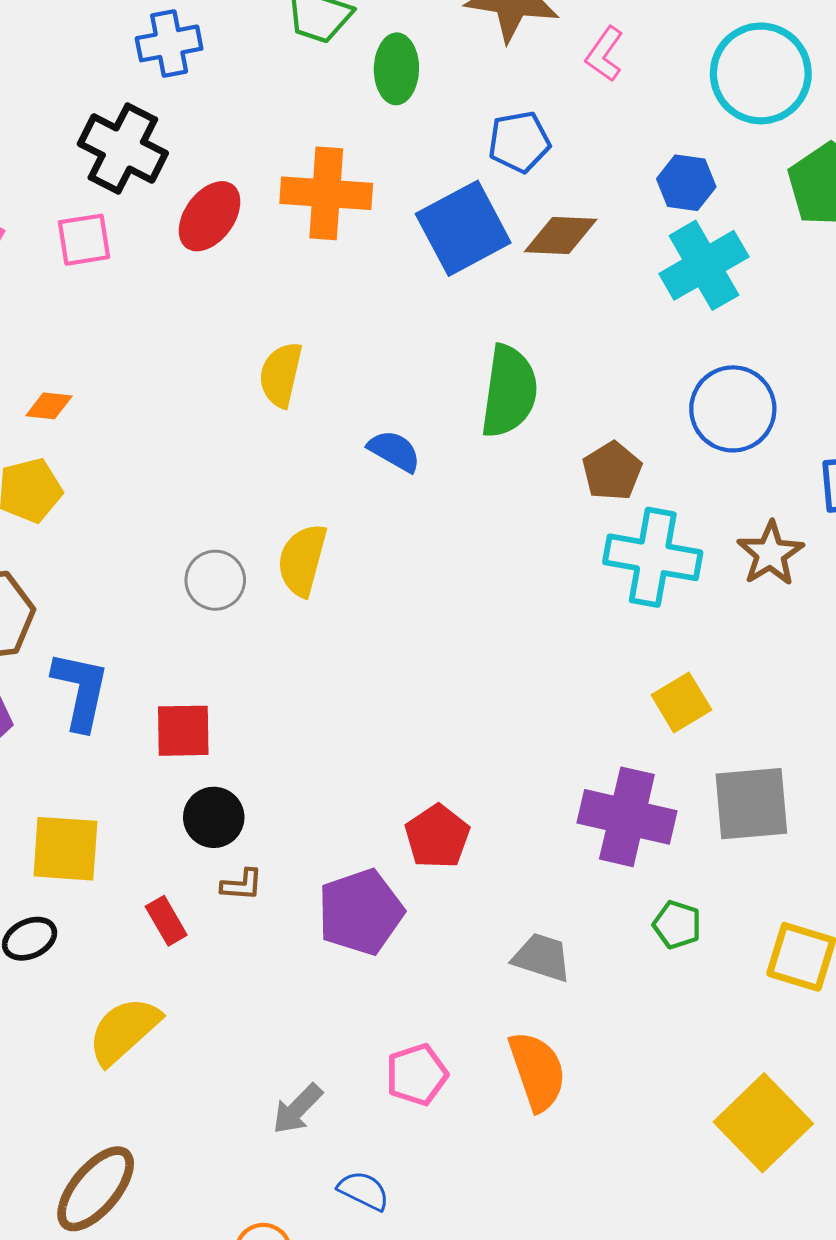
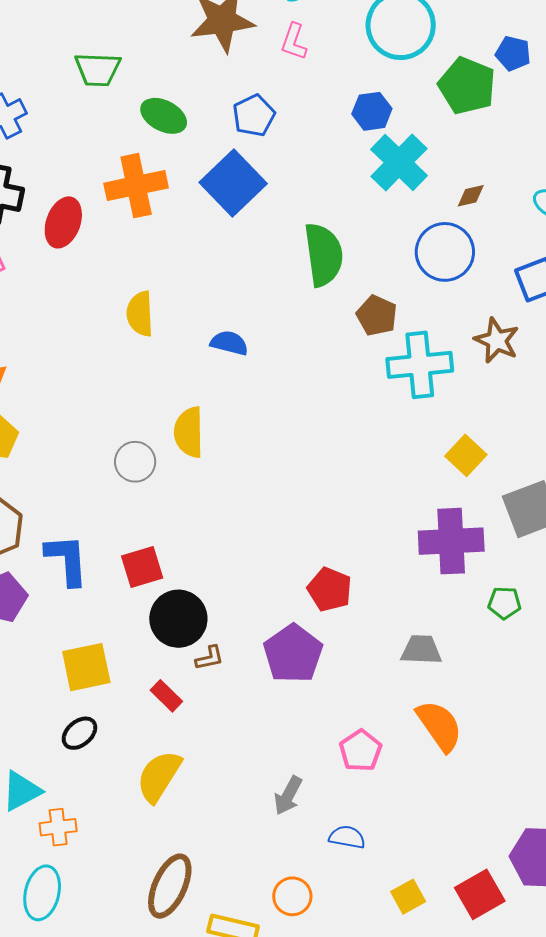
green ellipse: (396, 69) -> (164, 116), moved, turned -48
brown diamond: (561, 236) -> (471, 196), moved, size x0.6
green semicircle: (509, 391) -> (324, 255), moved
black circle: (214, 817) -> (178, 619), size x1.4

